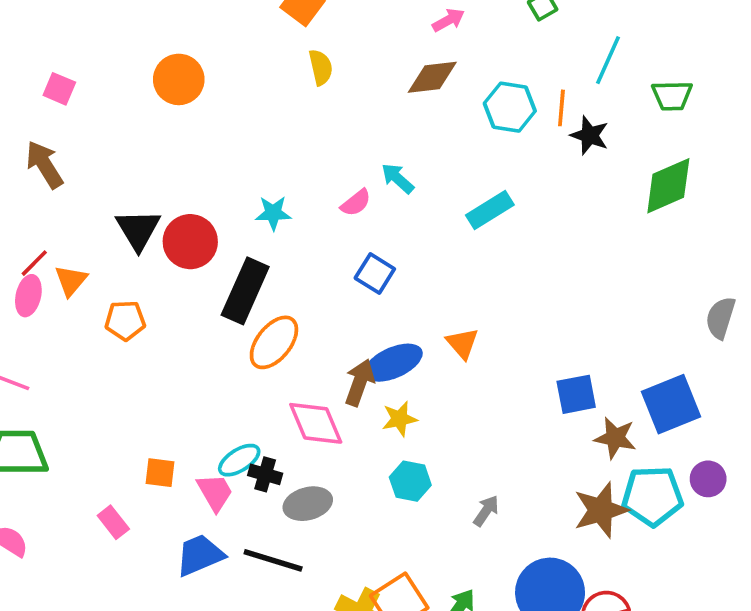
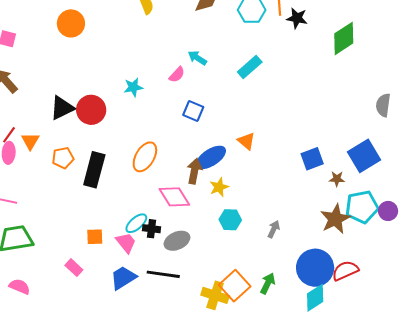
black triangle: (138, 230) -> (62, 108), turned 44
black rectangle: (245, 291) -> (94, 170), moved
brown star: (615, 438) -> (337, 179), size x0.7
purple circle: (708, 479) -> (388, 211), moved

